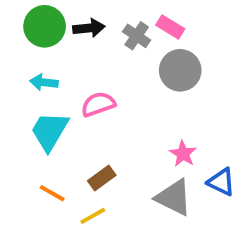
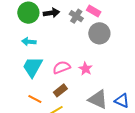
pink semicircle: (98, 104) -> (62, 67), moved
pink star: (183, 154) -> (86, 69), moved
blue triangle: (221, 182) -> (122, 101), moved

